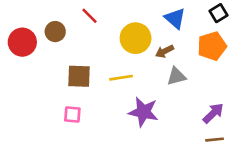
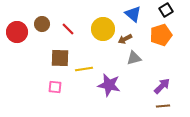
red line: (89, 16) -> (68, 29), moved
yellow line: (121, 78) -> (84, 69), moved

